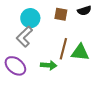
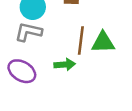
gray L-shape: (24, 37) -> (28, 32), turned 65

